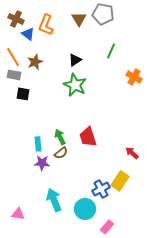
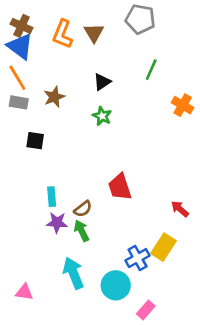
brown triangle: (79, 19) -> (94, 33), moved
blue triangle: (28, 34) -> (20, 46), moved, size x1.5
brown star: (35, 62) -> (54, 97), moved
green star: (75, 85) -> (102, 116), size x0.6
black square: (23, 94) -> (35, 141), moved
green arrow: (60, 137) -> (82, 231), moved

